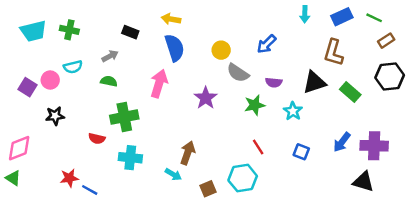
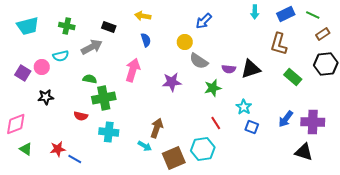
green cross: (69, 30) -> (67, 26), moved
blue arrow: (267, 44) -> (204, 21), moved
blue semicircle: (175, 48) -> (146, 40), size x0.6
gray arrow: (110, 56) -> (92, 47), size x1.5
green semicircle: (109, 81) -> (90, 79), moved
black triangle: (314, 82) -> (251, 69), moved
purple star: (206, 98) -> (172, 82), turned 30
cyan star: (293, 111) -> (244, 107), moved
green triangle: (13, 178) -> (26, 149), moved
brown square: (208, 189) -> (174, 158), size x1.6

